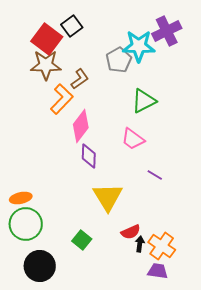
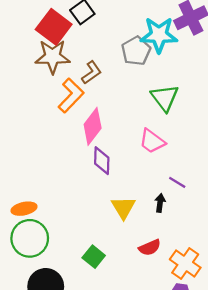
green triangle: (144, 101) -> (165, 98), turned -40
yellow triangle: (108, 197) -> (123, 207), size x0.7
black arrow: (140, 244) -> (160, 203), moved

